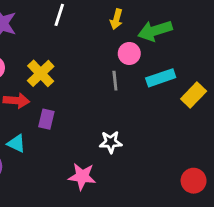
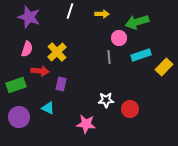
yellow arrow: (116, 19) -> (102, 14), moved, turned -104
cyan triangle: (16, 144) -> (48, 108), moved
red circle: (194, 181) -> (130, 109), moved

